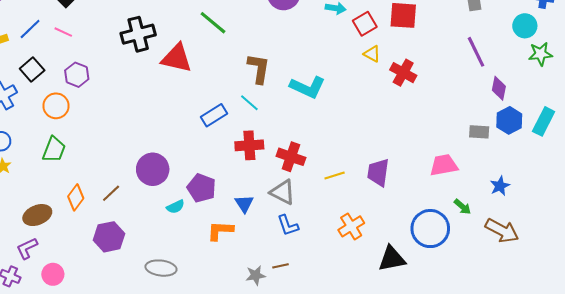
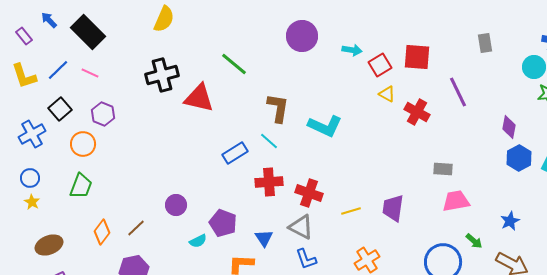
purple line: (476, 52) -> (458, 92), moved
gray rectangle: (479, 132) -> (443, 169), moved
purple circle: (153, 169) -> (176, 205), size x0.7
brown ellipse: (37, 215) -> (49, 245), moved

